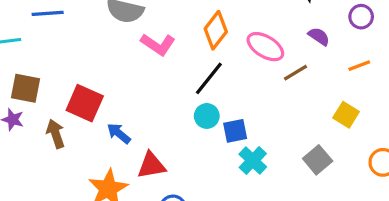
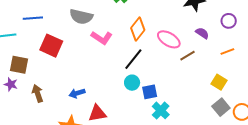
red square: (85, 103) -> (51, 46), moved
blue arrow: (119, 133) -> (77, 93), turned -56
gray square: (318, 160) -> (221, 107), moved

